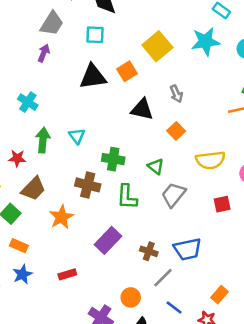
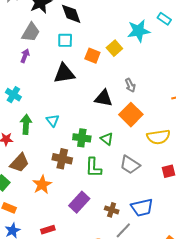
cyan star: (206, 42) -> (139, 31), moved
yellow square: (157, 46) -> (114, 48), size x0.7
orange square: (127, 71) -> (92, 56), moved, turned -35
orange square: (176, 131) -> (131, 115), size x1.6
green triangle: (156, 166) -> (107, 139), moved
gray trapezoid: (173, 195) -> (130, 165), turned -95

